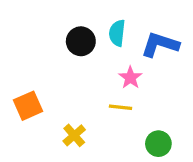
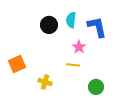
blue L-shape: (160, 45) -> (97, 27), turned 60
yellow cross: (74, 135) -> (45, 82), turned -32

